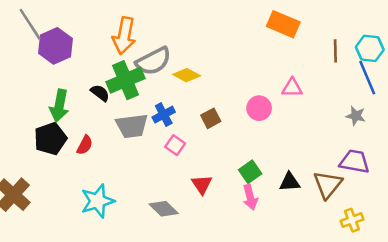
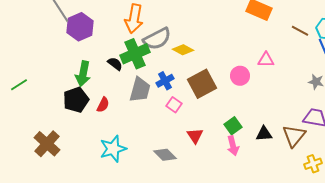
brown line: (335, 51) -> (300, 31), turned -60
brown square: (211, 118) -> (202, 84), size x1.8
gray trapezoid: (132, 126) -> (140, 90), turned -68

